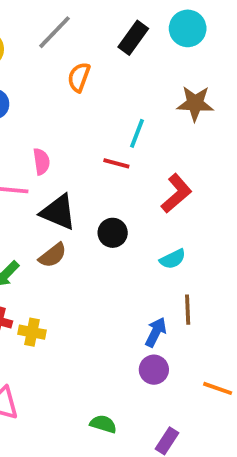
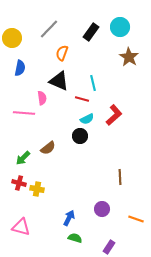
brown star: (195, 103) -> (129, 57), moved, turned 30
cyan line: (137, 133) -> (93, 83), turned -35
black triangle: (58, 212) -> (59, 81), moved
cyan semicircle: (173, 259) -> (87, 119), moved
blue arrow: (156, 332) -> (69, 218), moved

